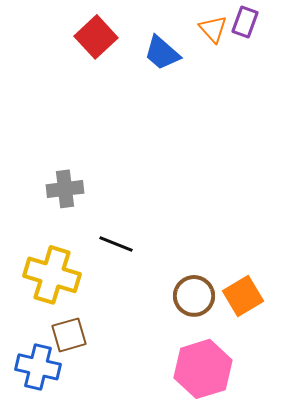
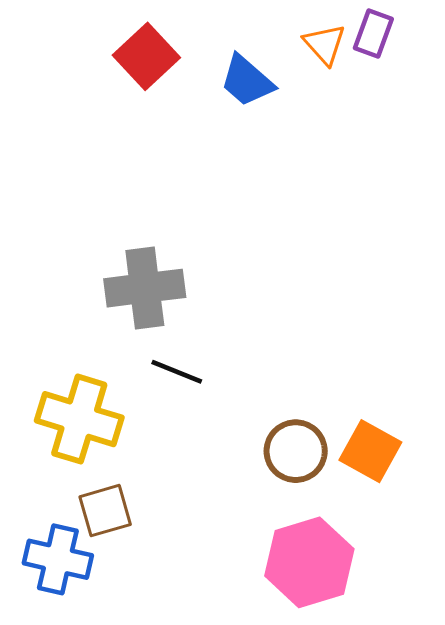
gray cross: (65, 189) -> (145, 288), moved, size x1.4
orange square: (243, 296) -> (370, 451), turned -30

